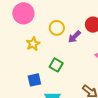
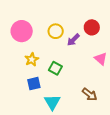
pink circle: (23, 13) -> (22, 31), moved
yellow star: (33, 44) -> (32, 59), moved

